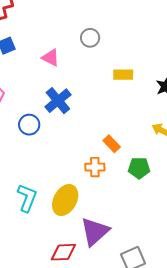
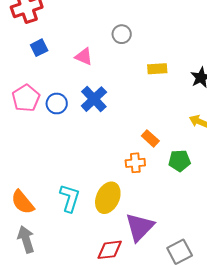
blue circle: (29, 125) -> (57, 103), moved

